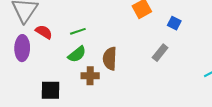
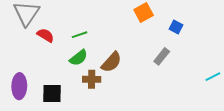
purple ellipse: (22, 48) -> (19, 86), moved
brown semicircle: (110, 59) -> (111, 62), turned -140

